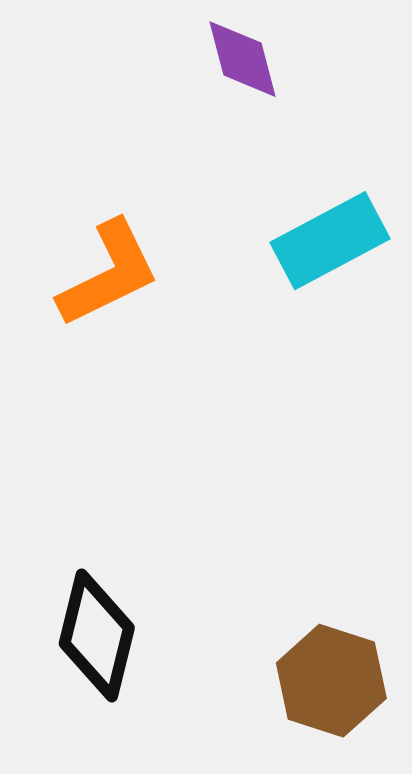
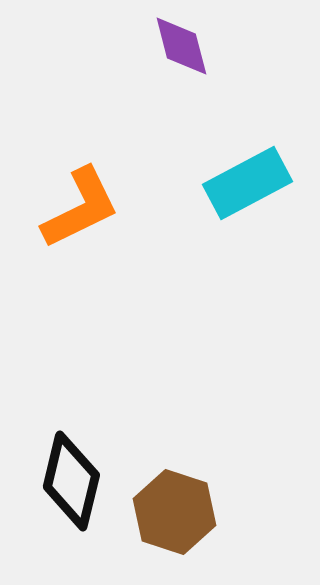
brown hexagon: (331, 681) -> (174, 512), moved

